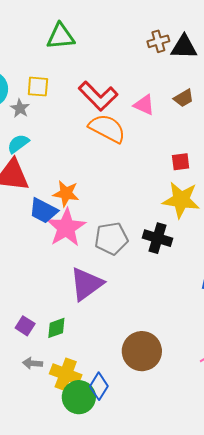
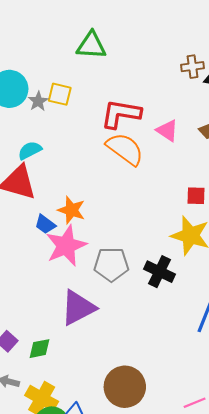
red L-shape: (98, 96) -> (121, 114), turned 135
gray star: (20, 108) -> (38, 101), moved
blue trapezoid: (43, 211) -> (45, 224), size x0.7

